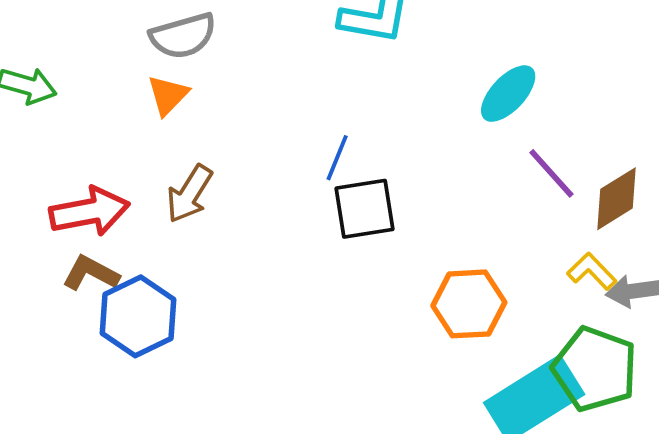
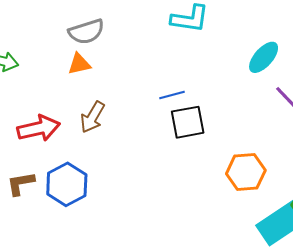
orange triangle: (168, 95) -> (79, 64), turned 35
blue line: (337, 158) -> (172, 95), turned 55
brown L-shape: (91, 273) -> (21, 183), moved, turned -36

